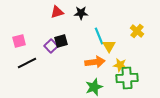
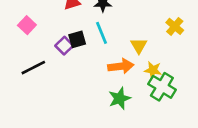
cyan line: (99, 36) -> (102, 33), moved
pink square: (19, 41) -> (27, 25), moved, turned -32
green cross: (127, 78) -> (162, 87), turned 35

